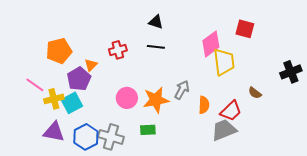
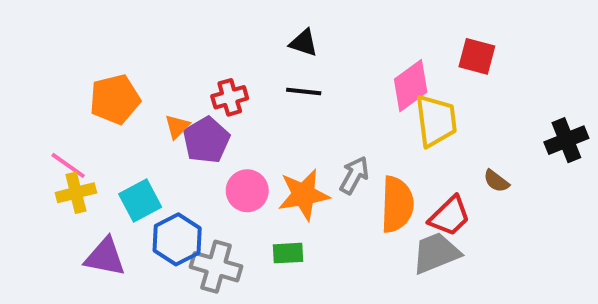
purple pentagon: (79, 79) -> (206, 140), moved
yellow cross: (54, 99) -> (76, 193), moved
orange semicircle: (204, 105) -> (397, 204), size x1.6
blue hexagon: (86, 137) -> (177, 239), moved

